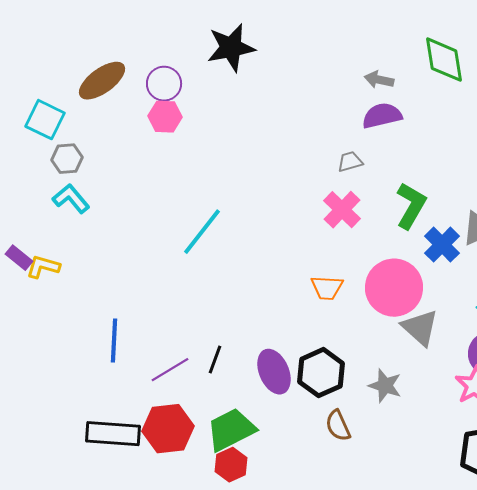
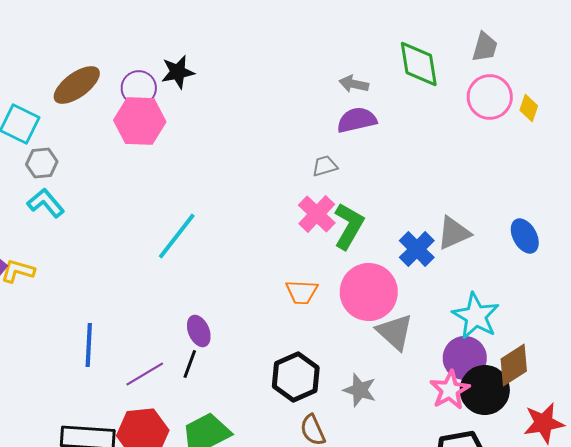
black star: (231, 48) -> (178, 72), moved, size x0.7
pink hexagon: (165, 117) -> (140, 121), size x1.5
green L-shape: (411, 206) -> (349, 226), moved
purple ellipse: (274, 372) -> (199, 331), moved, size x0.7

